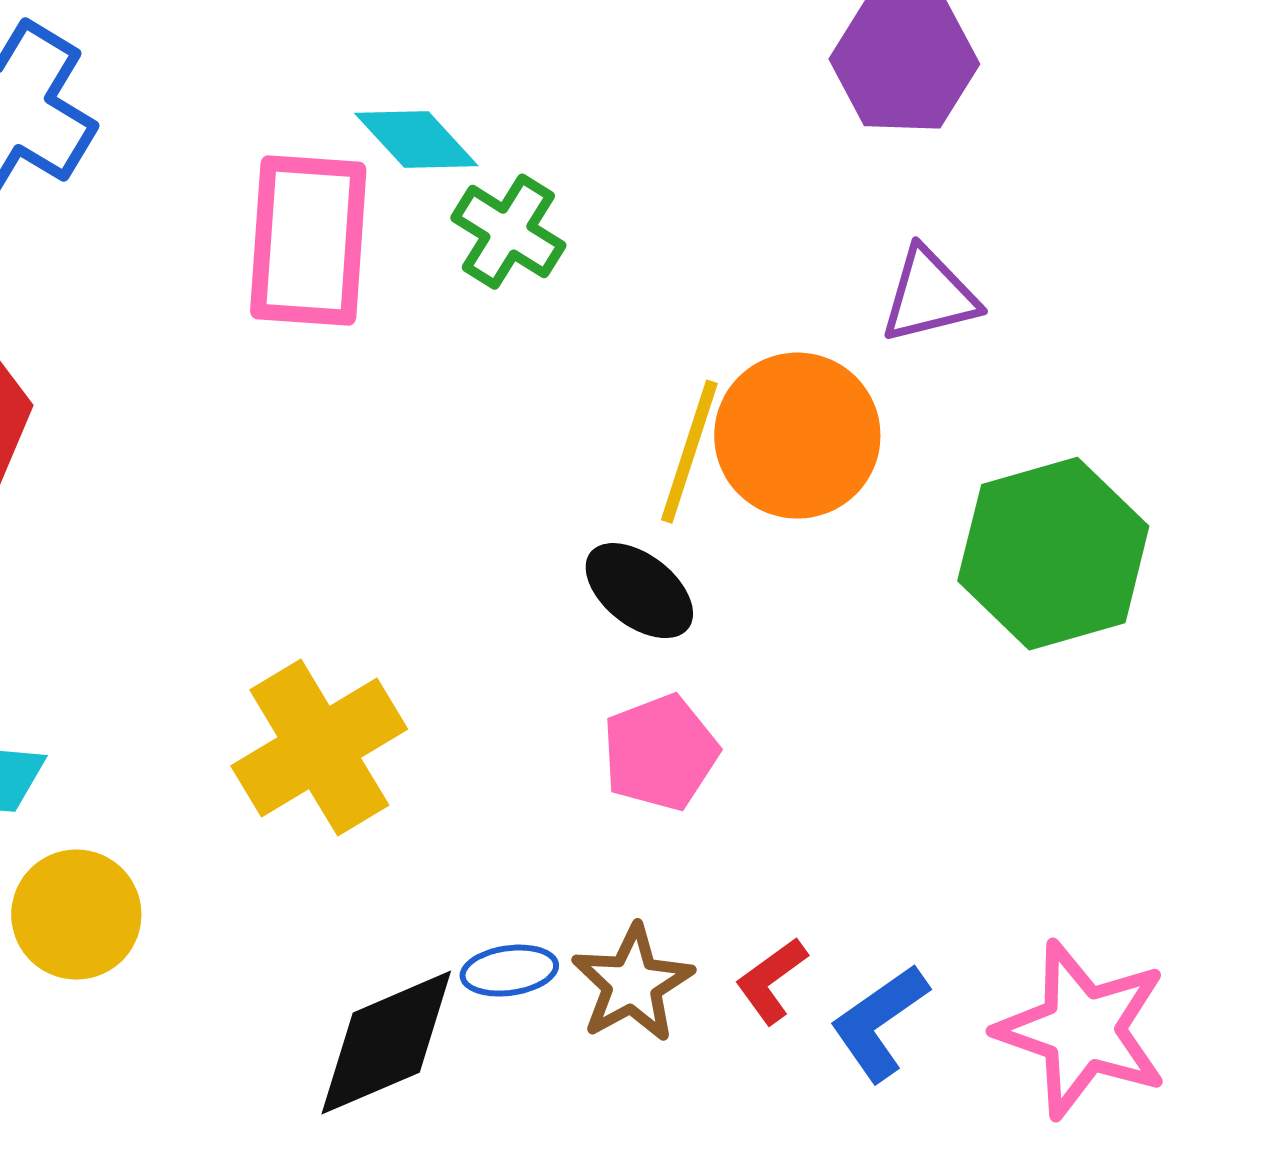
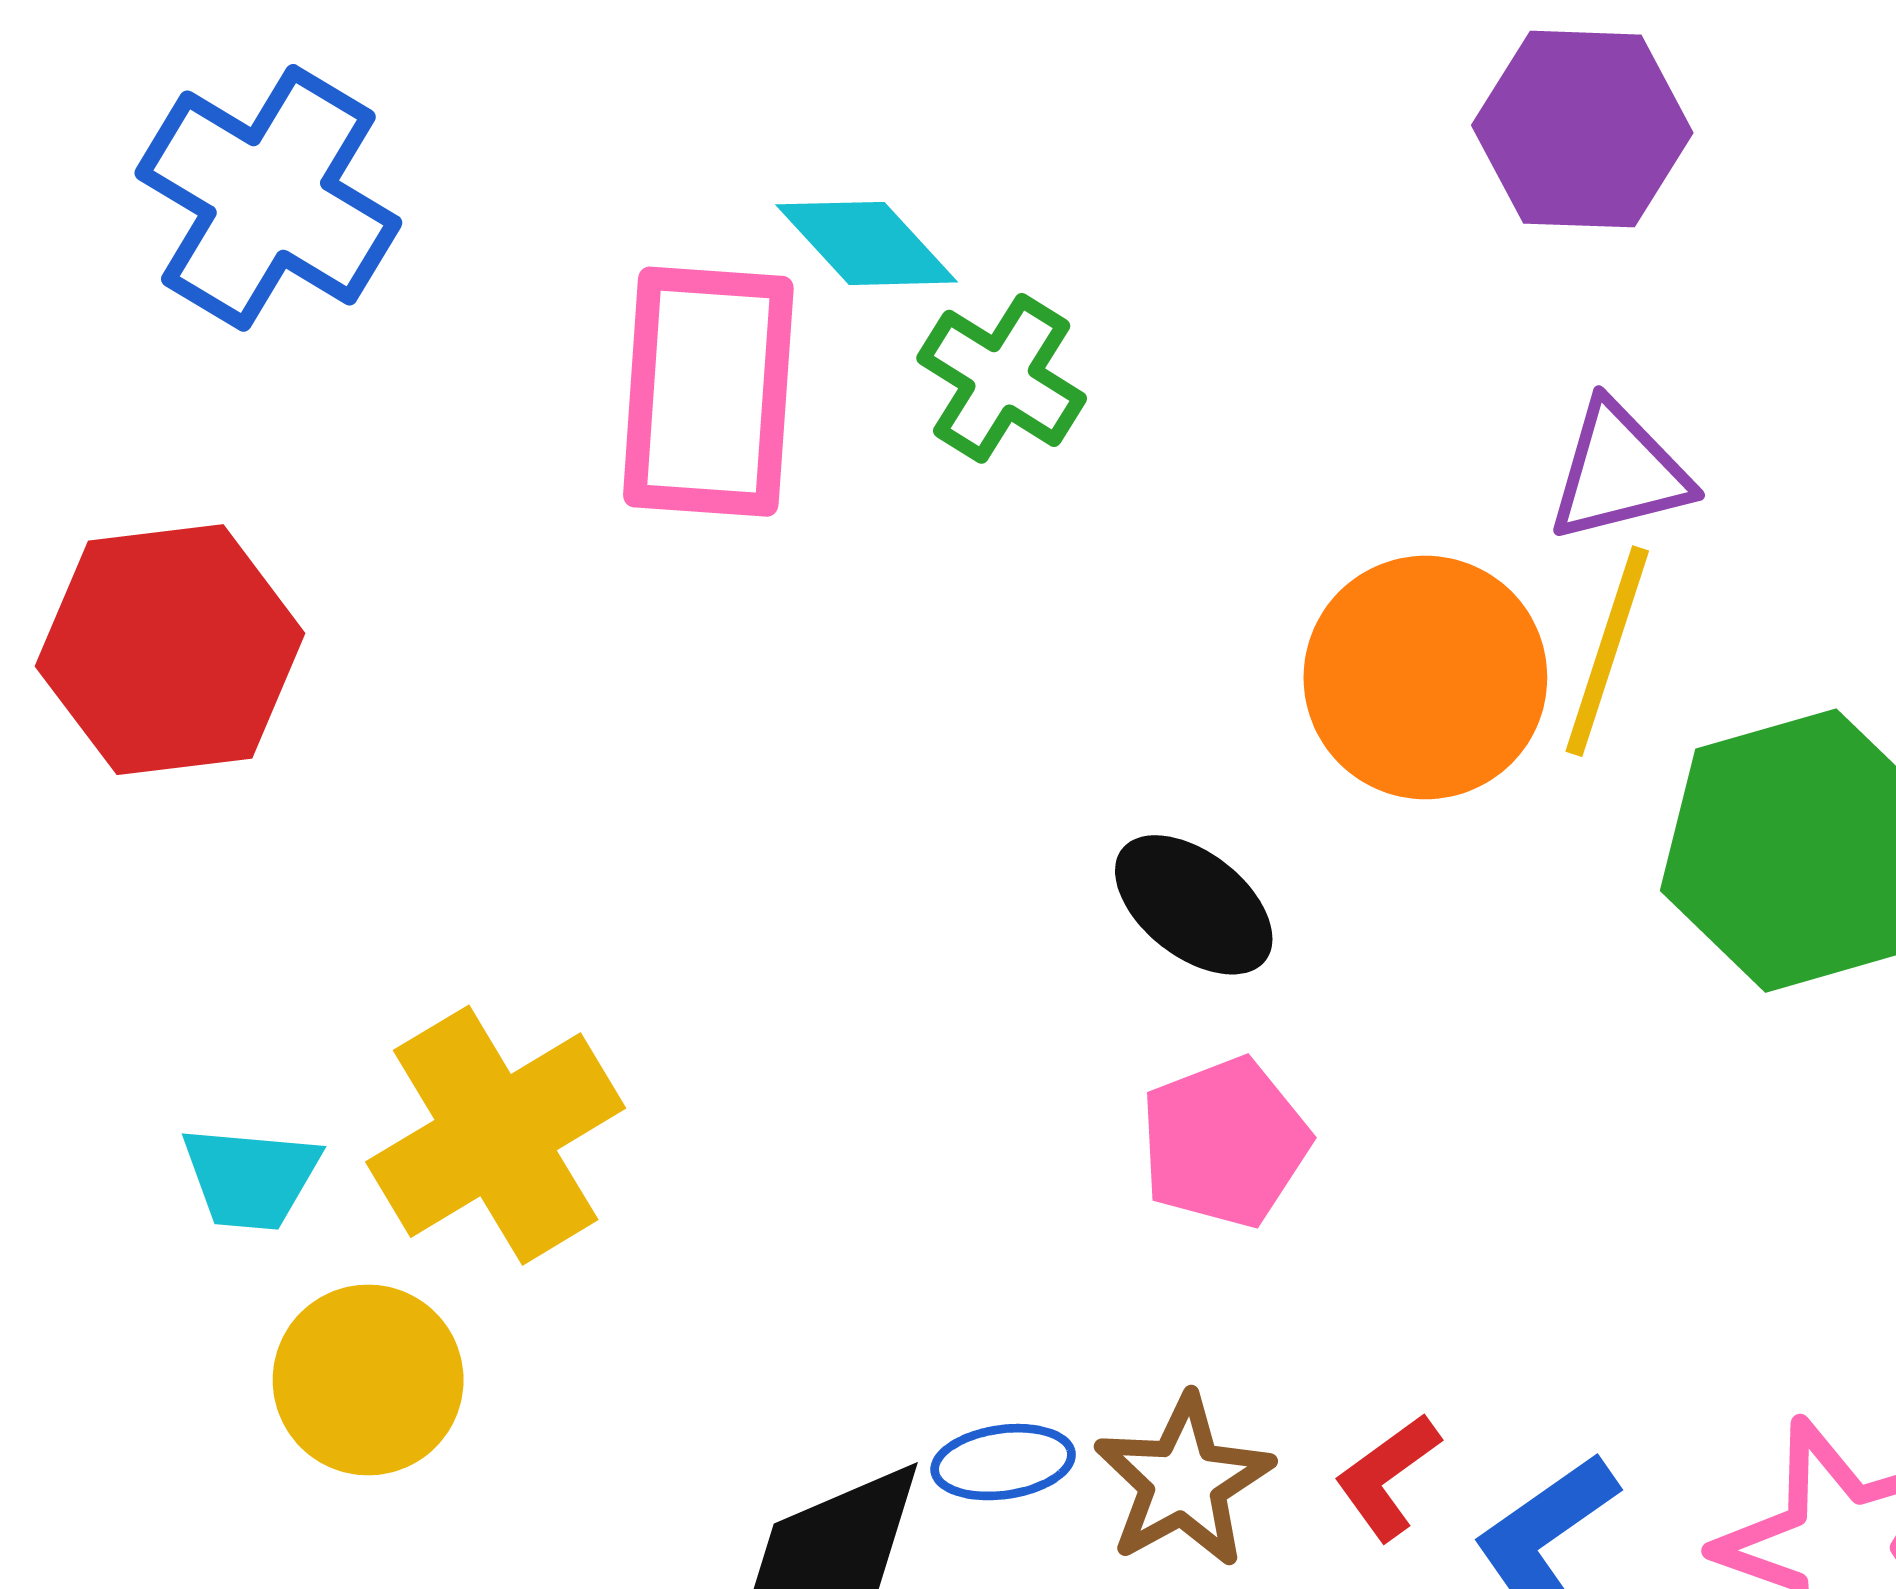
yellow line: (689, 452) -> (1607, 651), moved
yellow cross: (319, 748) -> (496, 1135), moved

